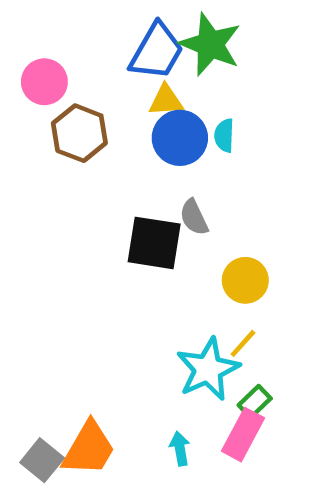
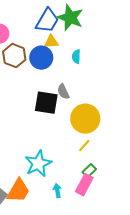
blue circle: (180, 138) -> (41, 58), moved
yellow circle: (245, 280) -> (85, 119), size x1.5
cyan star: (208, 369) -> (38, 164), moved

